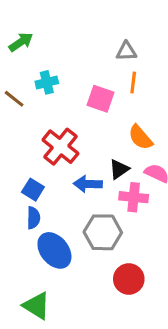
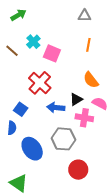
gray triangle: (126, 51) -> (84, 16), moved
cyan cross: (47, 82) -> (33, 42), turned -32
pink square: (100, 99) -> (52, 53), moved
blue semicircle: (33, 218) -> (12, 128), moved

